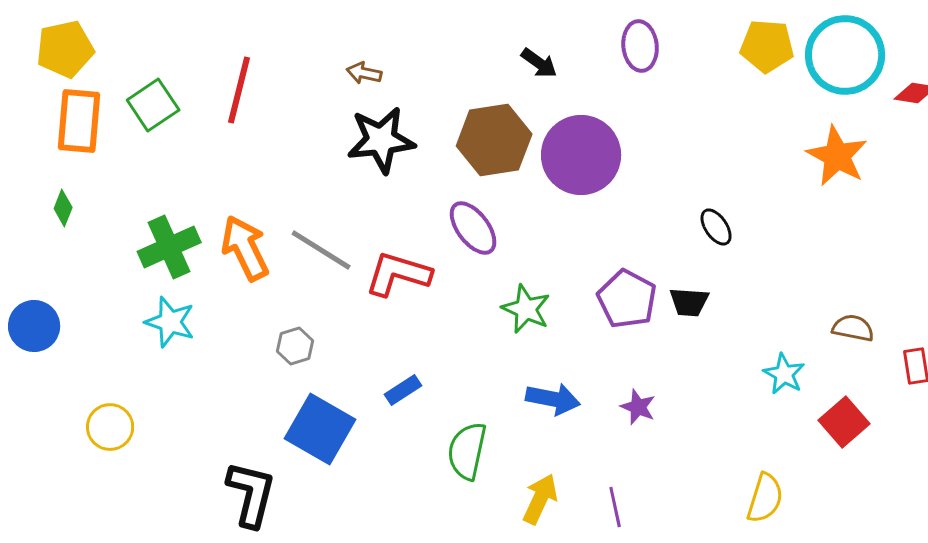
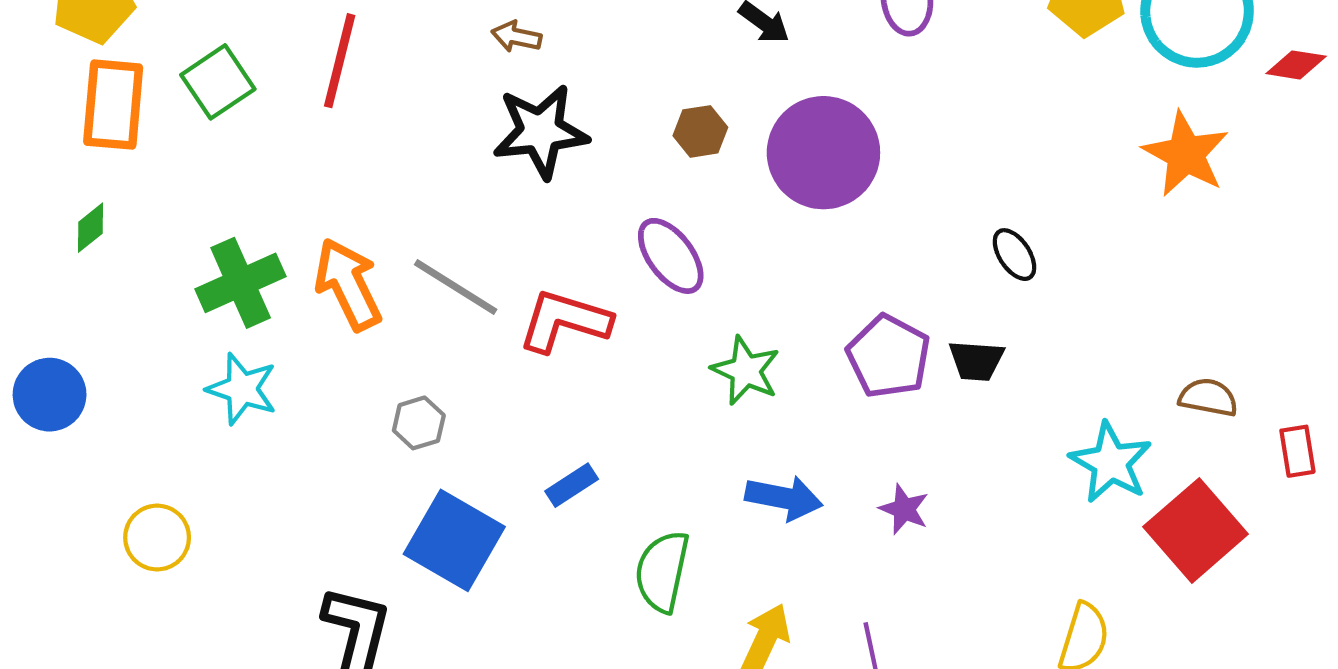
brown hexagon: (494, 140) -> (700, 131), size x0.5
green diamond: (63, 208) -> (91, 228), turned 30
cyan star: (784, 374) -> (1111, 463), size x1.4
red square: (844, 422) -> (1196, 530), size x1.4

